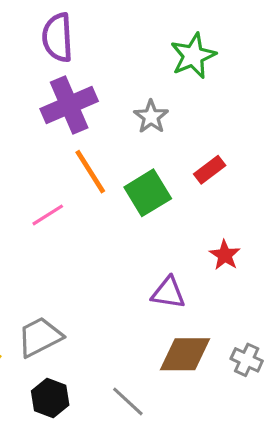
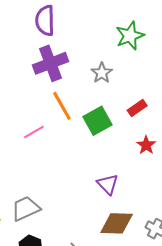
red star: (225, 255) -> (146, 145), moved
purple triangle: (168, 293) -> (108, 184), turned 35

